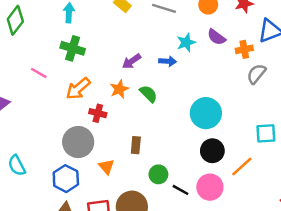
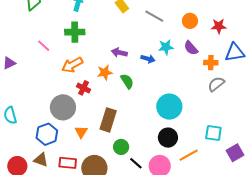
green cross: (73, 48) -> (75, 32), turned -30
purple arrow: (132, 61) -> (119, 53), turned 35
brown rectangle: (136, 145) -> (108, 120), size x1.6

